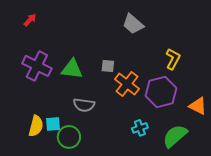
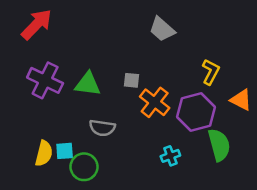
red arrow: (30, 20) -> (37, 24), size x2.0
orange triangle: (198, 106) -> (241, 100), moved
green semicircle: (175, 136) -> (219, 145), moved, turned 116

